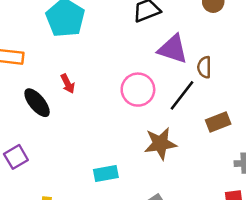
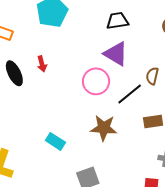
purple triangle: (173, 49) -> (116, 54), moved
cyan rectangle: (106, 173) -> (55, 141), turned 30

